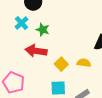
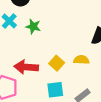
red arrow: (36, 51) -> (26, 67), moved

